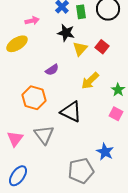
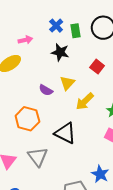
yellow triangle: (80, 49) -> (67, 83), moved
purple semicircle: (52, 70) -> (46, 90), turned 64

